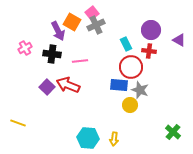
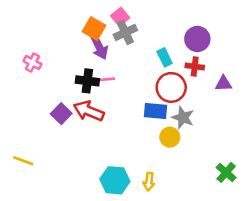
purple arrow: (58, 31) -> (99, 47), moved
purple triangle: (179, 40) -> (223, 83), moved, turned -32
pink cross: (25, 48) -> (32, 63), turned -32
black cross: (52, 54) -> (87, 81), moved

